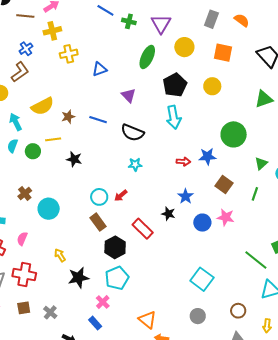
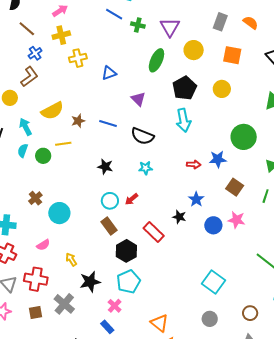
brown line: (25, 16) -> (27, 29), moved, turned 36
black star: (74, 159) -> (105, 167), moved
pink semicircle: (22, 239) -> (43, 245), moved, turned -144
gray cross: (50, 312) -> (64, 304), moved, size x1.5

